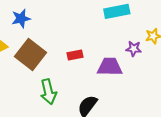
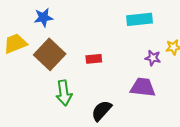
purple trapezoid: (110, 67) -> (143, 87), moved

